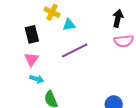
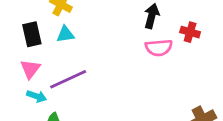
cyan triangle: (69, 25) -> (65, 34), moved
purple line: (75, 50) -> (68, 79), moved

